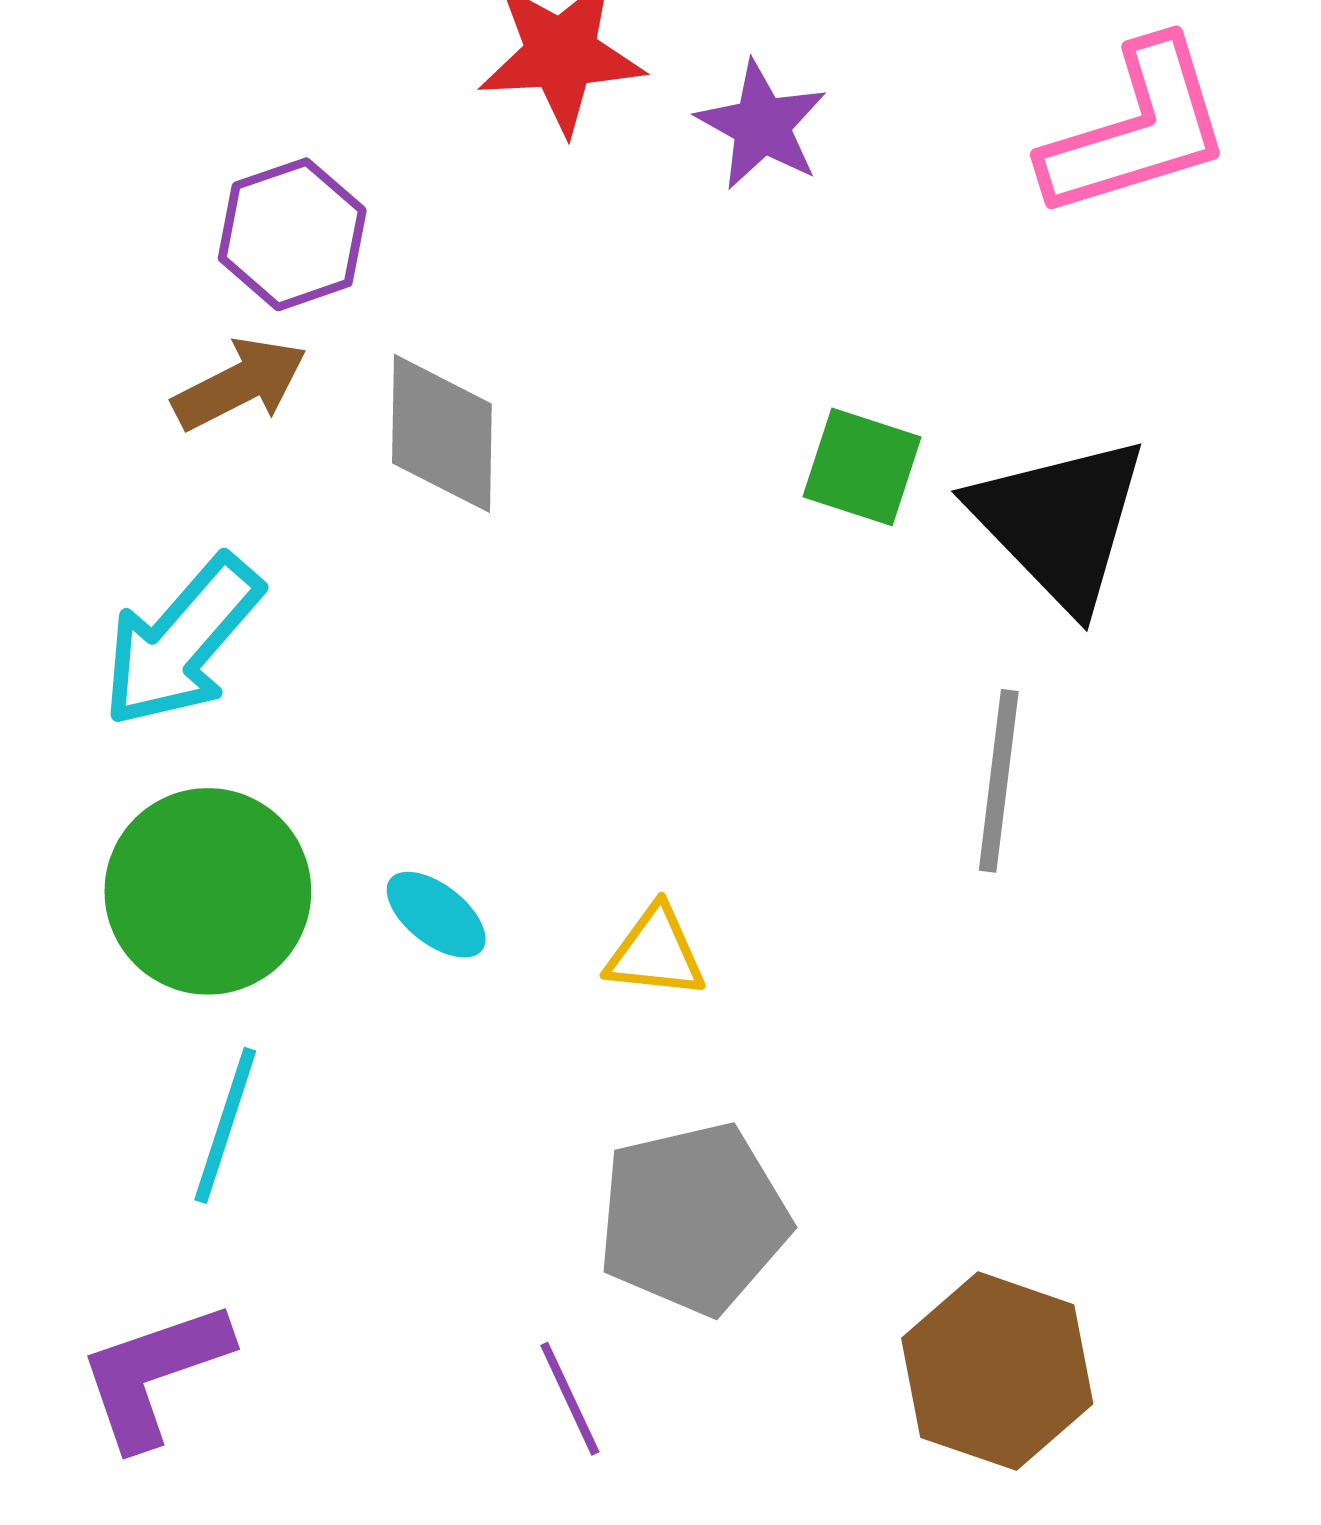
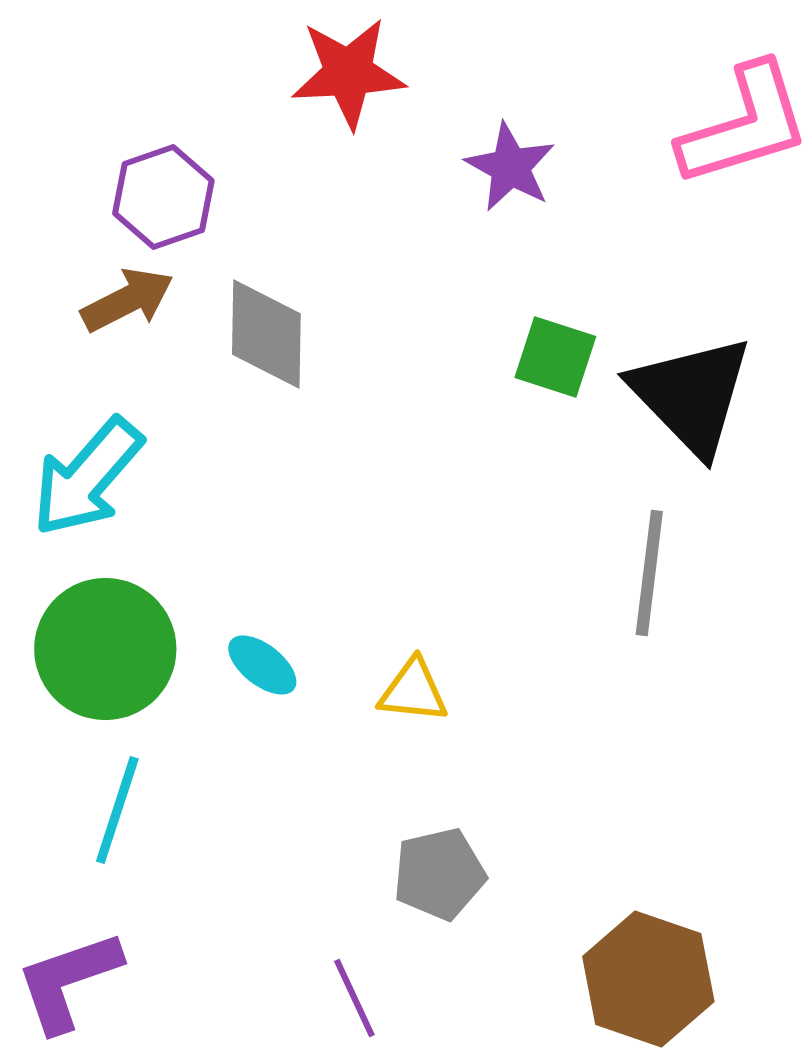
purple star: (762, 125) -> (510, 167), moved
gray pentagon: (693, 1218) -> (439, 874), size x0.7

